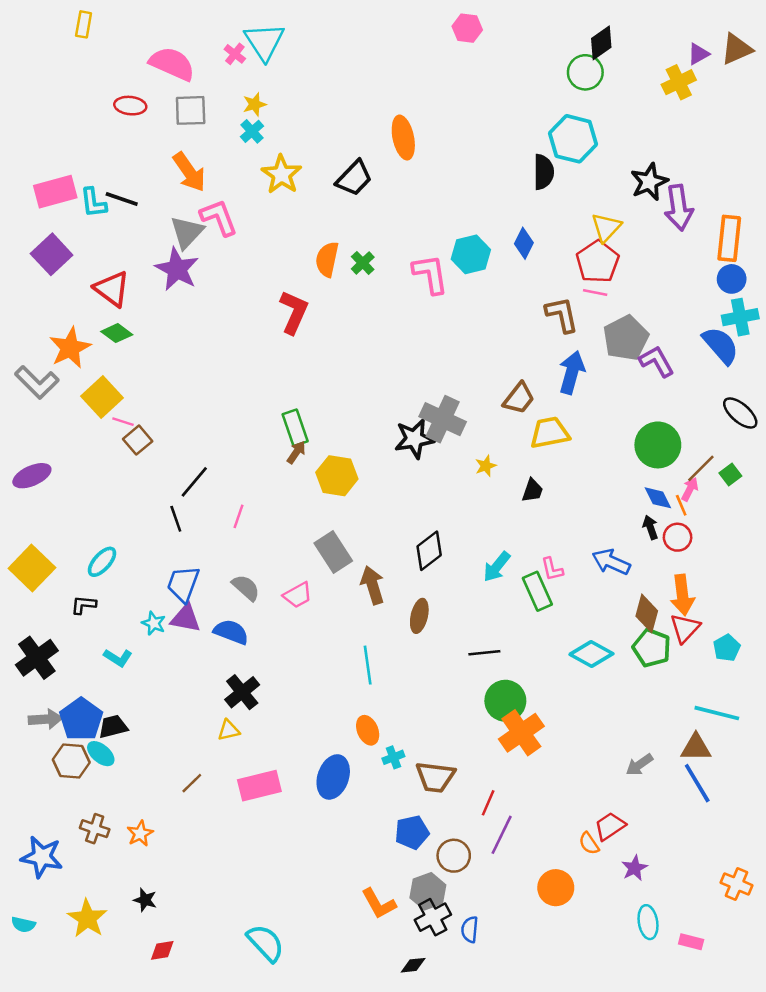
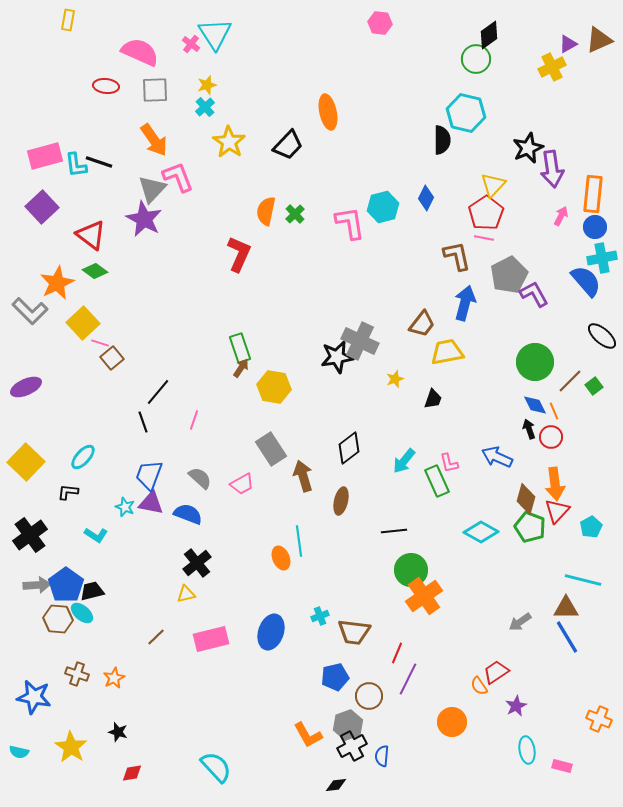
pink arrow: (690, 489) -> (561, 216), moved
orange ellipse: (368, 730) -> (281, 558), moved

